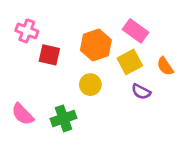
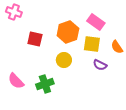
pink cross: (27, 31) -> (14, 12), moved
yellow square: (130, 62) -> (92, 44), turned 36

